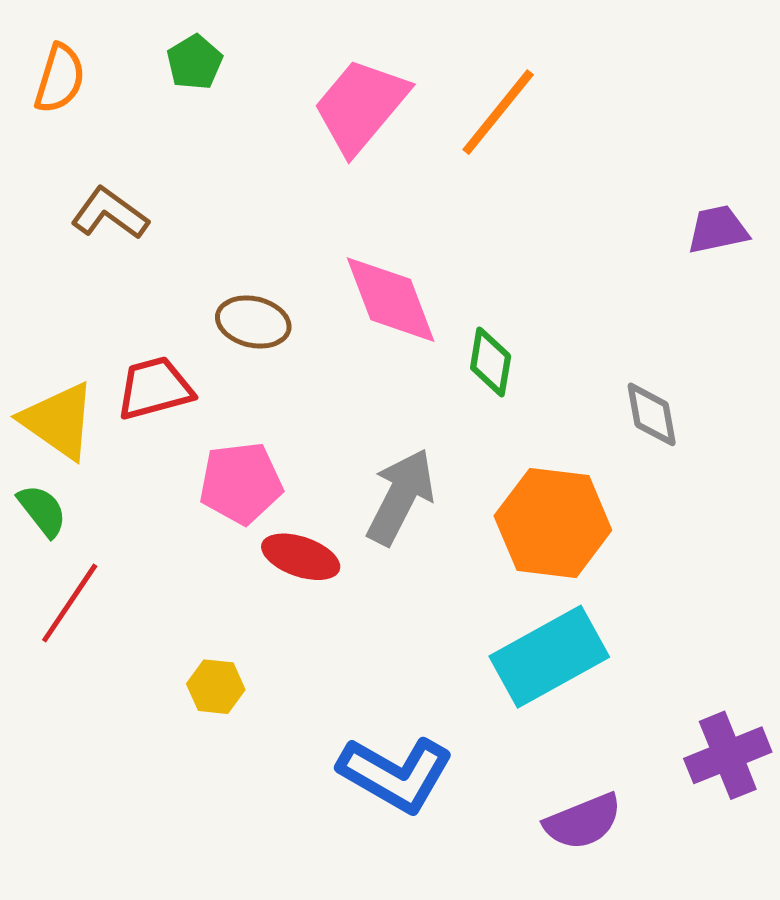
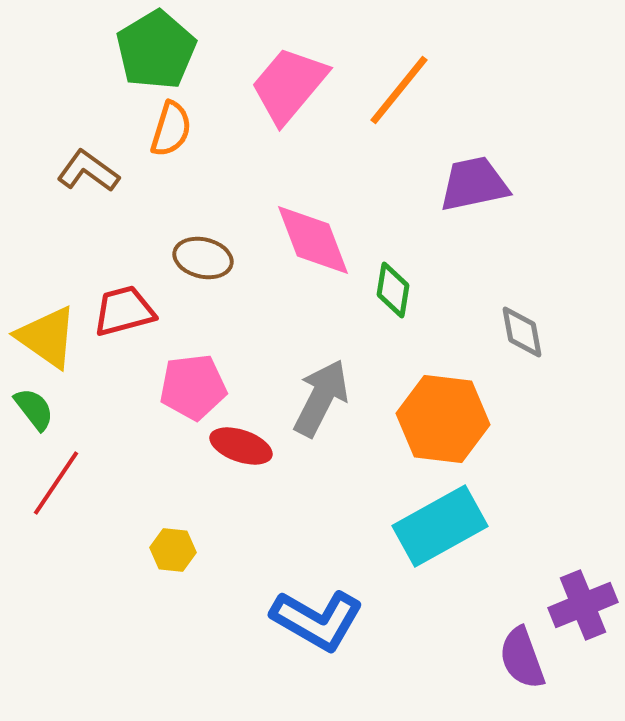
green pentagon: (195, 62) -> (156, 50), size x1.8
orange semicircle: (60, 78) -> (171, 129), moved
purple trapezoid: (718, 230) -> (474, 184), moved, size x1.4
purple semicircle: (583, 822) -> (522, 658), moved, turned 92

